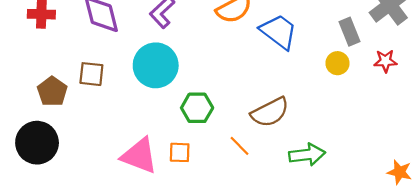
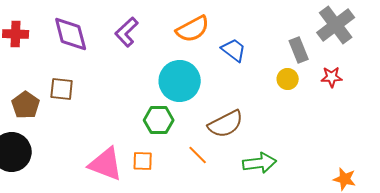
blue trapezoid: (279, 32) -> (234, 50), size x0.7
cyan circle: (156, 65) -> (180, 81), moved

